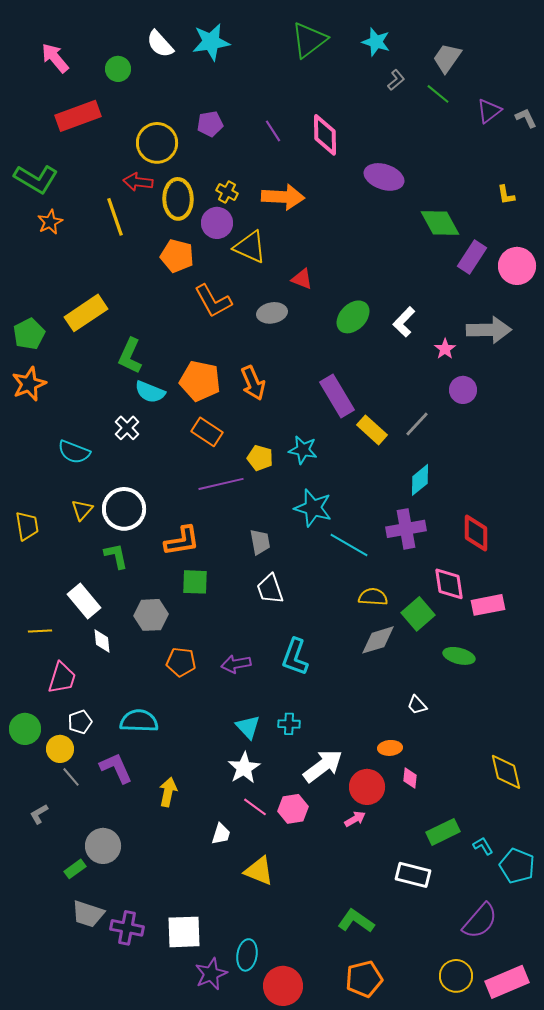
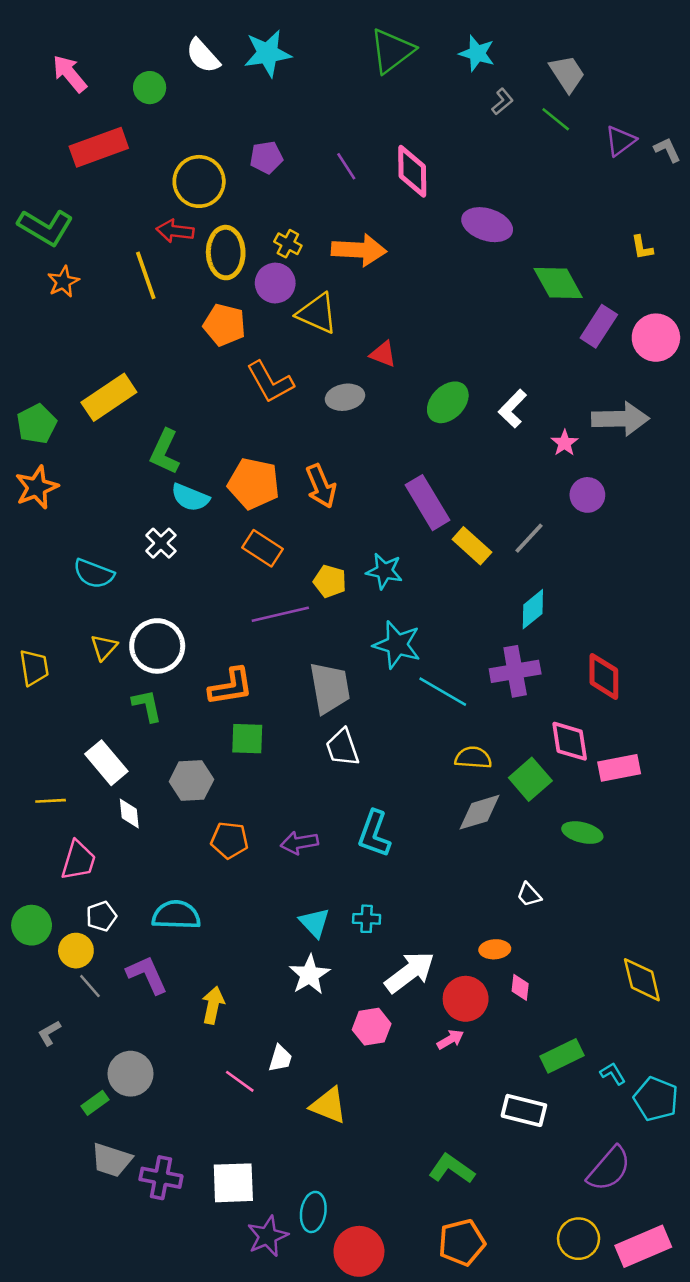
gray trapezoid: (447, 58) -> (567, 74), turned 112
gray trapezoid: (260, 542) -> (330, 688), size x1.6
pink line: (255, 807) -> (240, 1081), moved

